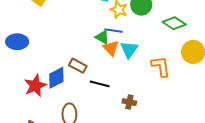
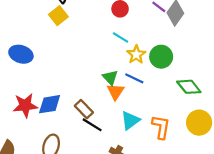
blue line: (114, 31) -> (134, 78), moved
cyan triangle: (129, 50) -> (130, 120), moved
brown rectangle: (78, 66) -> (84, 109), moved

